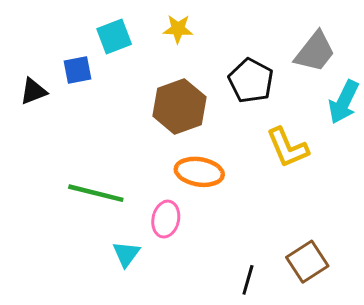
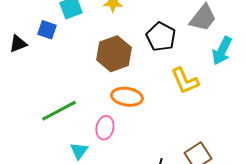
blue square: (78, 70) -> (47, 30), turned 30
green line: (96, 193) -> (59, 111), turned -42

